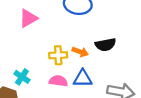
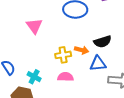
pink triangle: (28, 18) -> (34, 26), turned -30
blue triangle: (83, 78) -> (98, 64), moved

